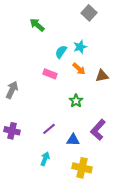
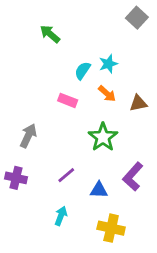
gray square: (89, 13) -> (137, 18), moved
gray arrow: (12, 90) -> (28, 136), moved
green star: (76, 101) -> (103, 137), size x1.5

